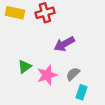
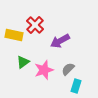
yellow rectangle: (15, 13) -> (14, 35), moved
red cross: (45, 13) -> (35, 25), moved, turned -30

